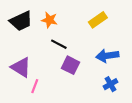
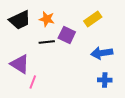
black line: (59, 44) -> (47, 42), moved, turned -35
purple square: (70, 65) -> (67, 35), moved
blue cross: (110, 84) -> (105, 80), turned 32

